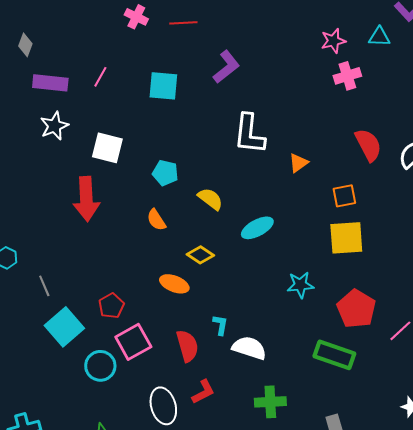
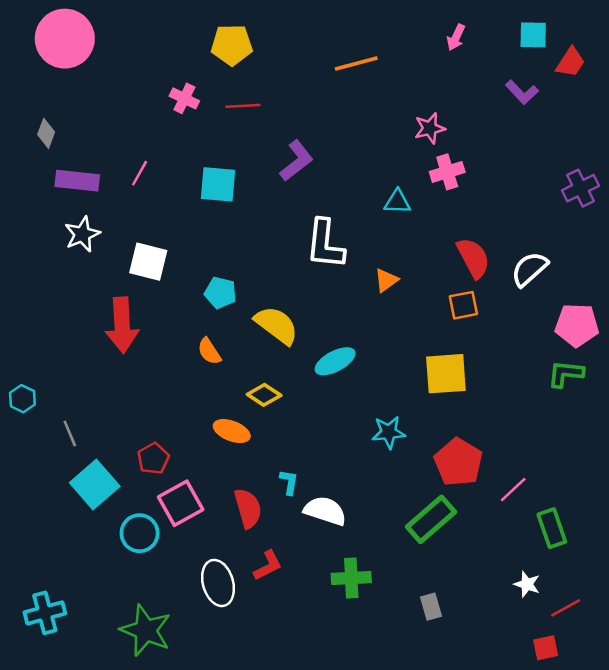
cyan triangle: (379, 37) -> (397, 202), moved
orange square: (344, 196) -> (463, 305), moved
yellow semicircle: (210, 199) -> (277, 325), size x1.4
green rectangle: (334, 355) -> (431, 519), turned -60

